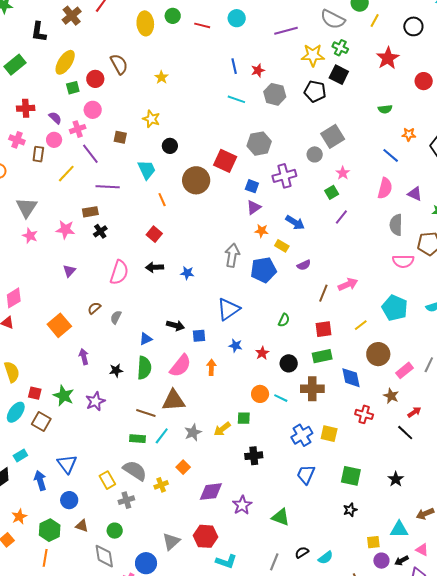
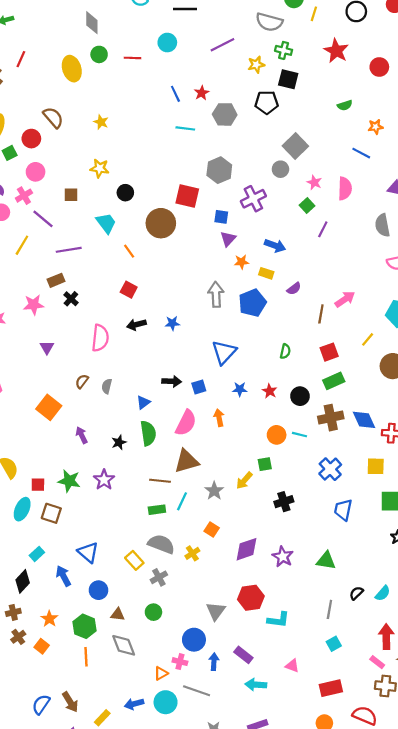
yellow star: (313, 55) -> (256, 65), size x0.7
pink semicircle: (385, 188) -> (345, 189), moved
blue diamond: (351, 378) -> (364, 420), moved
yellow square: (329, 434) -> (376, 466), moved
gray diamond: (104, 556) -> (124, 645), moved

